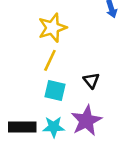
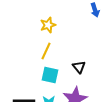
yellow star: (52, 28) -> (48, 25), size x0.7

